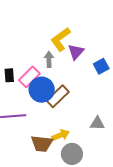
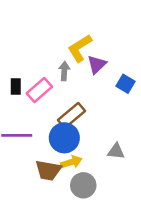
blue square: (101, 66) -> (126, 84), turned -35
blue circle: (42, 90) -> (64, 138), moved

